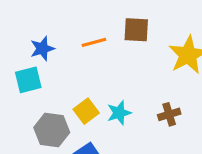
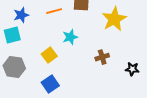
cyan star: (119, 113) -> (70, 37), moved
gray hexagon: (52, 130) -> (14, 67), moved

